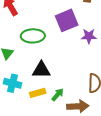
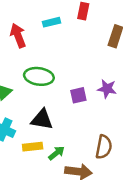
purple square: (67, 20) -> (78, 95), moved, size x0.6

